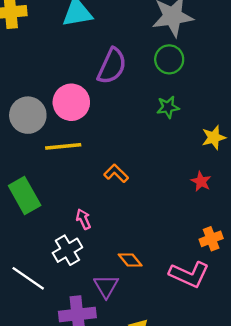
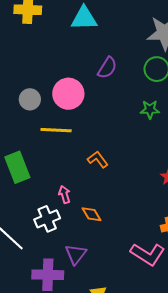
purple semicircle: (112, 66) -> (107, 68), size x0.7
gray circle: (28, 115) -> (30, 99), size x0.7
orange diamond: (130, 260) -> (92, 214), moved

